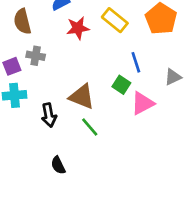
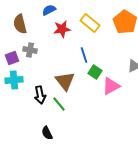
blue line: (136, 62) -> (84, 55), moved
brown triangle: (82, 97) -> (65, 81), turned 30
green line: (90, 127) -> (59, 104), moved

